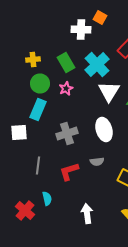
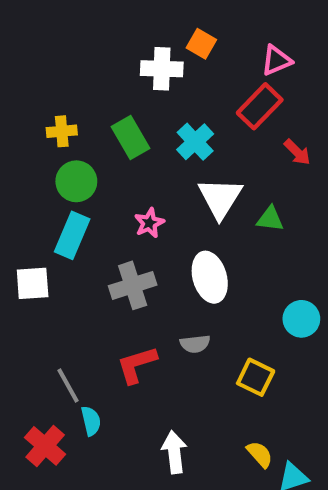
cyan cross: (97, 64) -> (195, 142), size x0.7
pink star: (66, 88) -> (149, 223), moved
gray line: (38, 166) -> (68, 386), moved, turned -36

